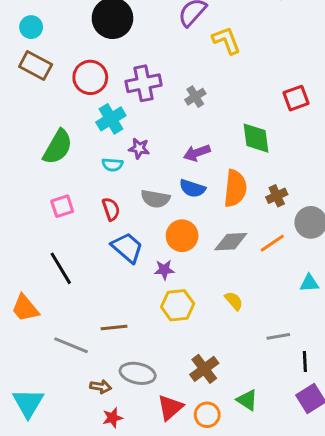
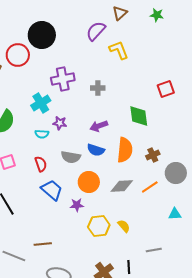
red circle: (90, 77) -> (18, 55), moved
gray cross: (195, 97) -> (98, 88), turned 32
yellow hexagon: (178, 305) -> (99, 226), moved
black line: (305, 362) -> (129, 267), moved

